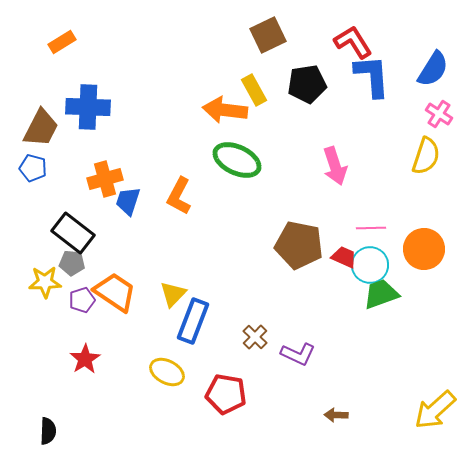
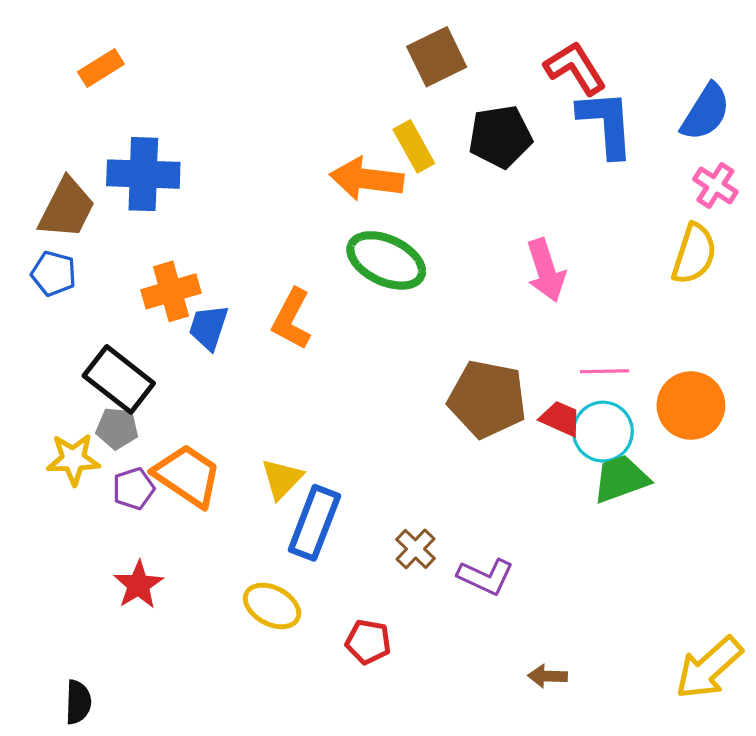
red pentagon: (226, 394) -> (368, 642), size x0.7

